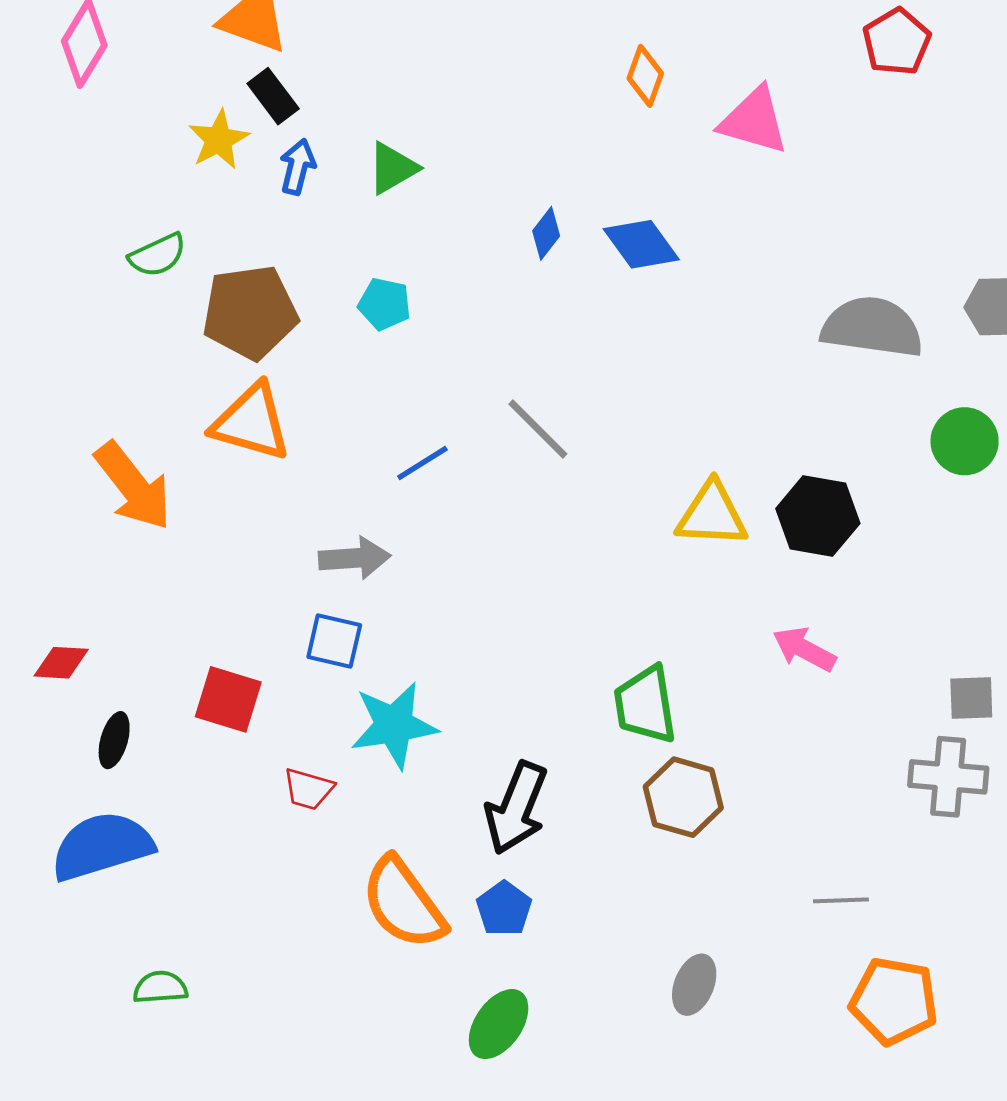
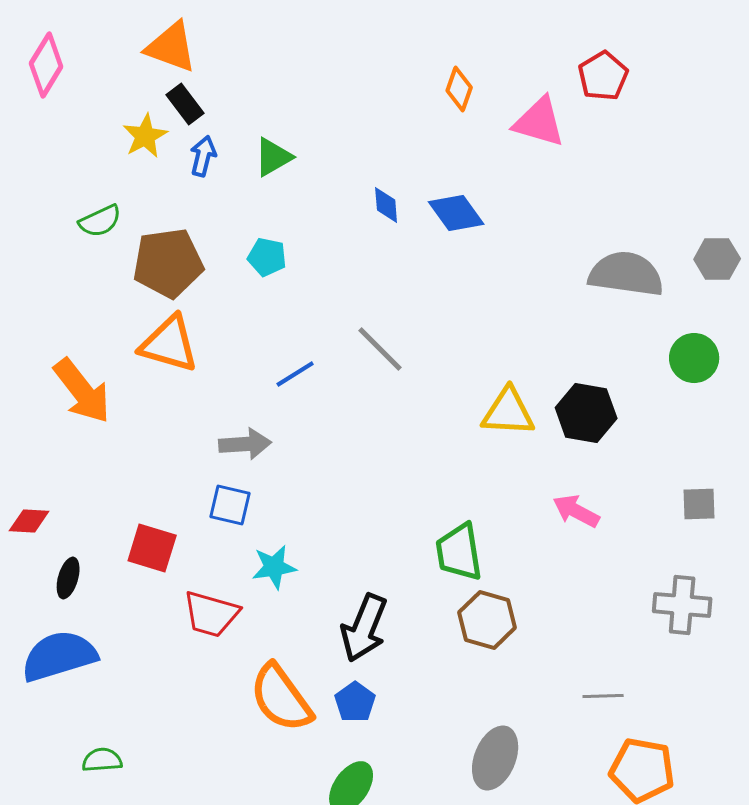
red pentagon: (897, 42) -> (603, 76), moved
blue diamond: (546, 233) -> (386, 205), turned -42
gray square: (971, 698) -> (699, 504), moved
cyan star: (394, 725) -> (274, 567), size x0.7
red trapezoid: (308, 789) -> (211, 614), size x1.5
gray ellipse: (694, 985) -> (495, 758), size x1.4

